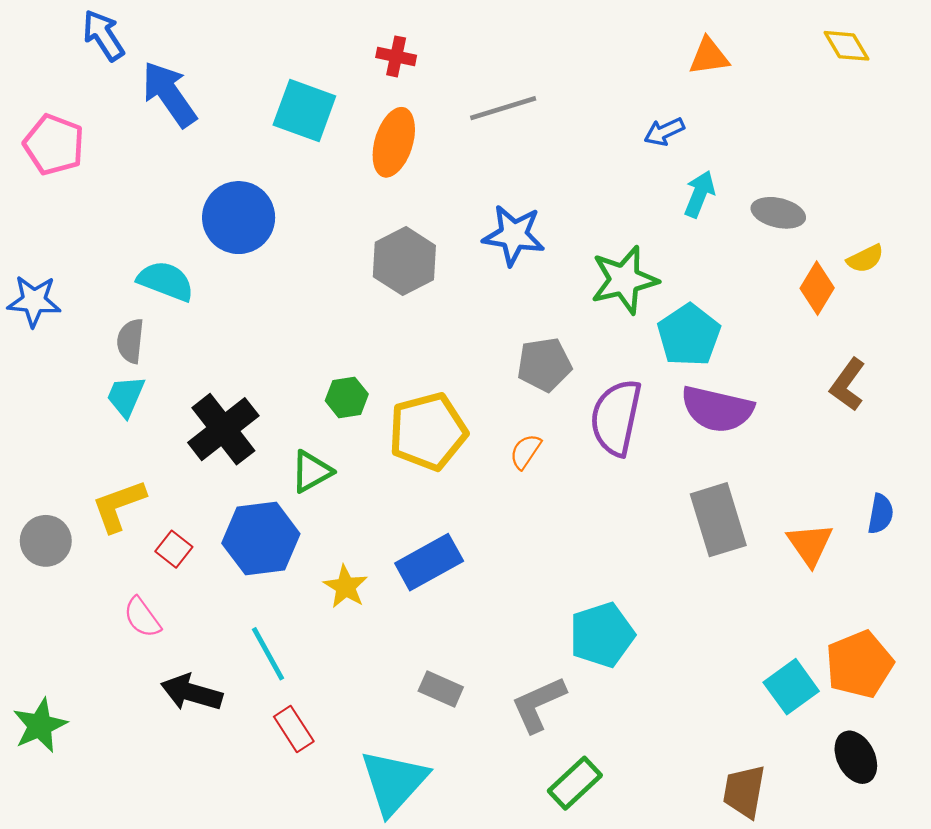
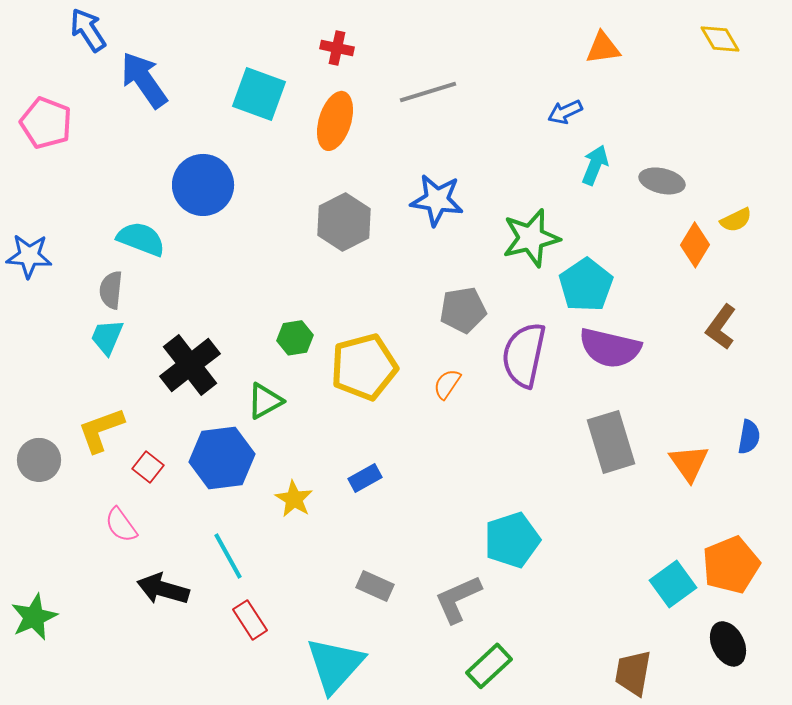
blue rectangle: (429, 562) -> (365, 478), size x0.6

